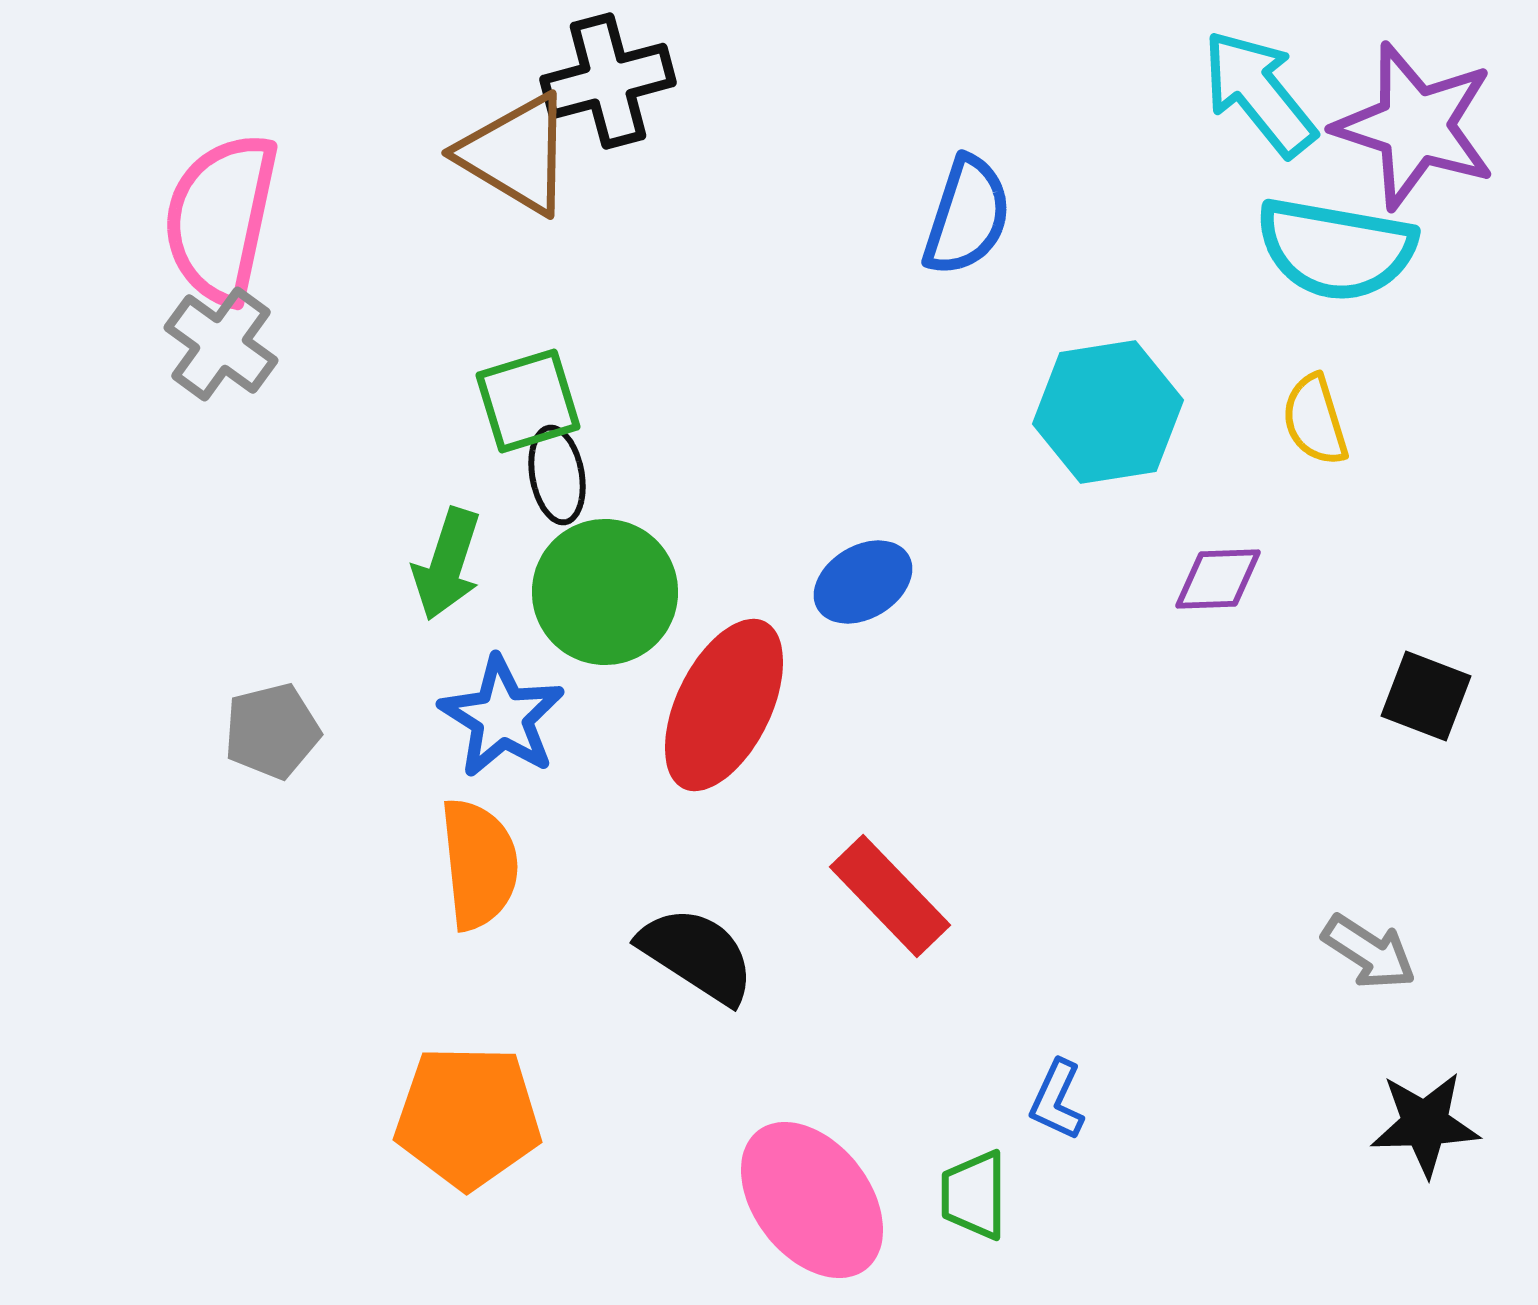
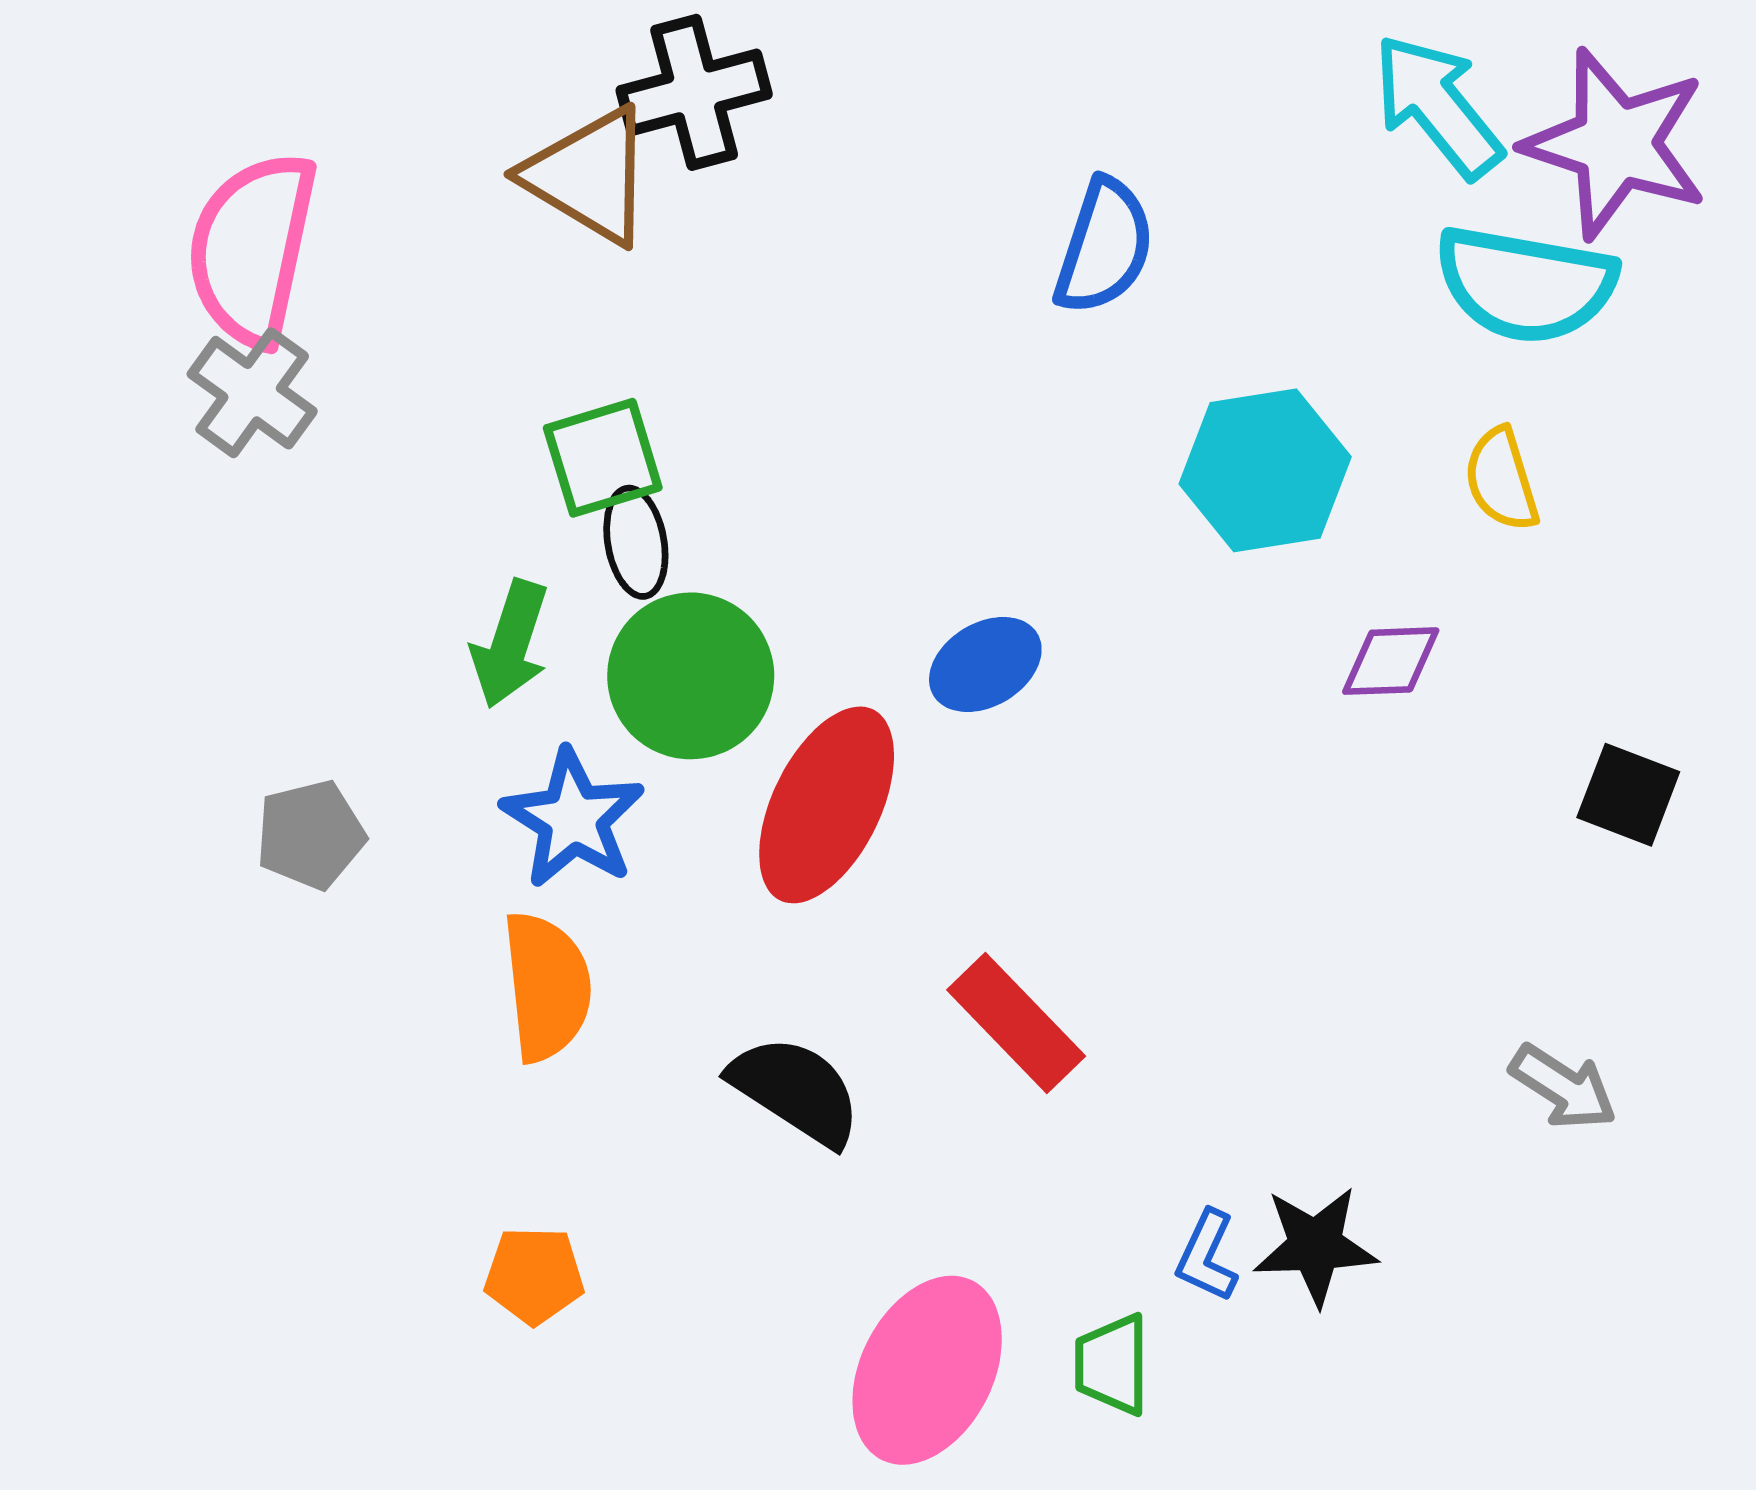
orange pentagon: (468, 1117) -> (534, 1275), size x0.6
black star: (1425, 1124) -> (1315, 1246), moved
pink ellipse: (812, 1200) -> (927, 1370), turned 65

